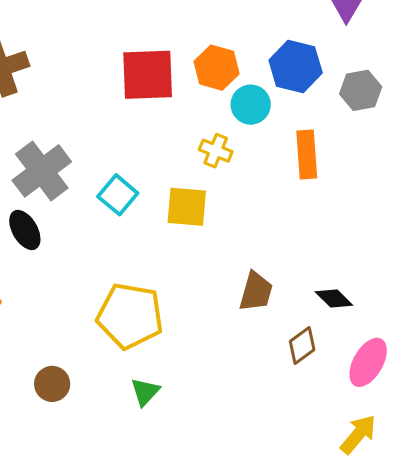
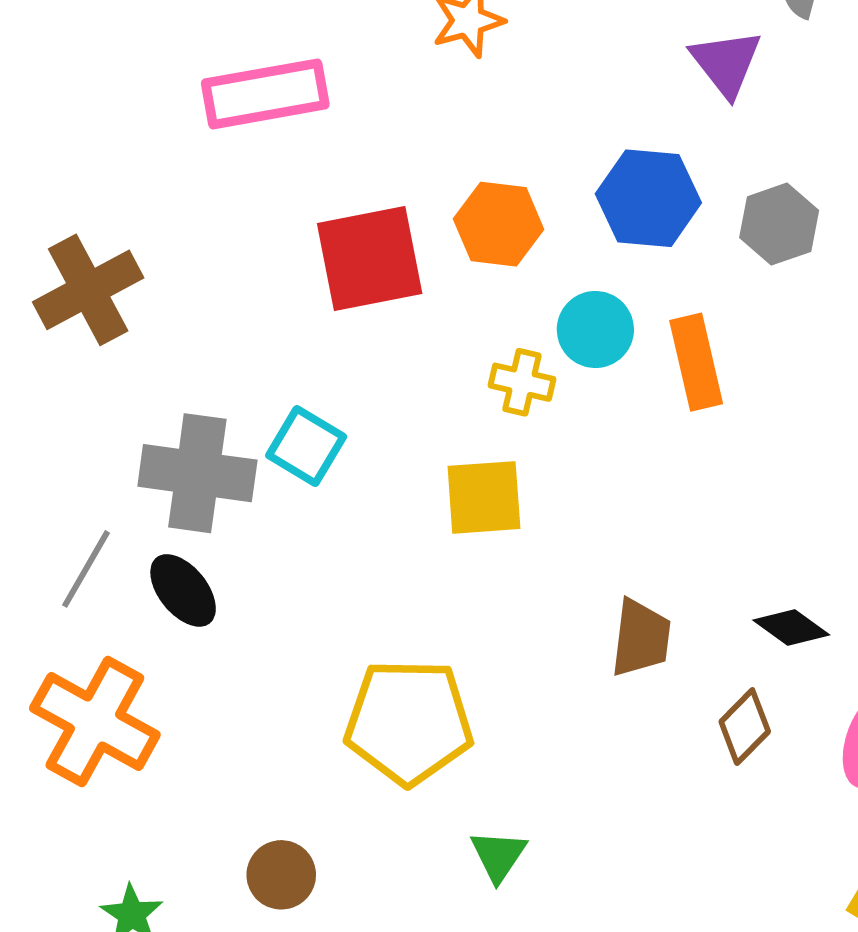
cyan circle: (251, 105) -> (595, 330), moved
gray cross: (42, 171) -> (197, 473), turned -36
cyan square: (118, 195) -> (306, 446), moved
green triangle: (145, 392) -> (498, 856), moved

